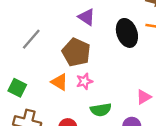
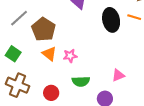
gray line: (31, 39) -> (19, 18), moved
brown pentagon: (76, 52) -> (43, 29), moved

